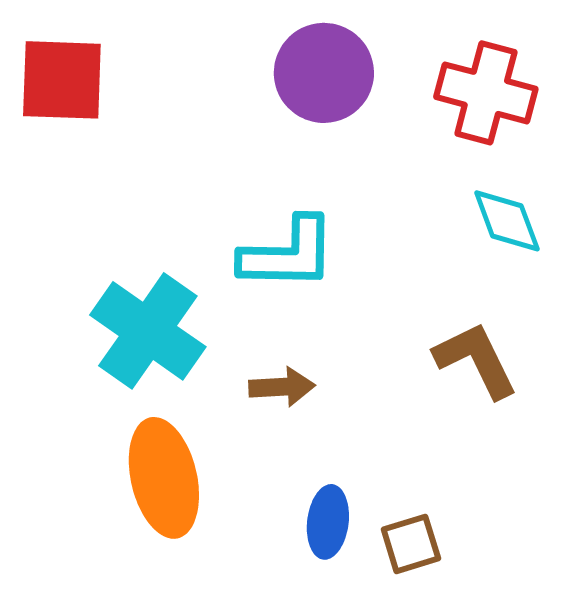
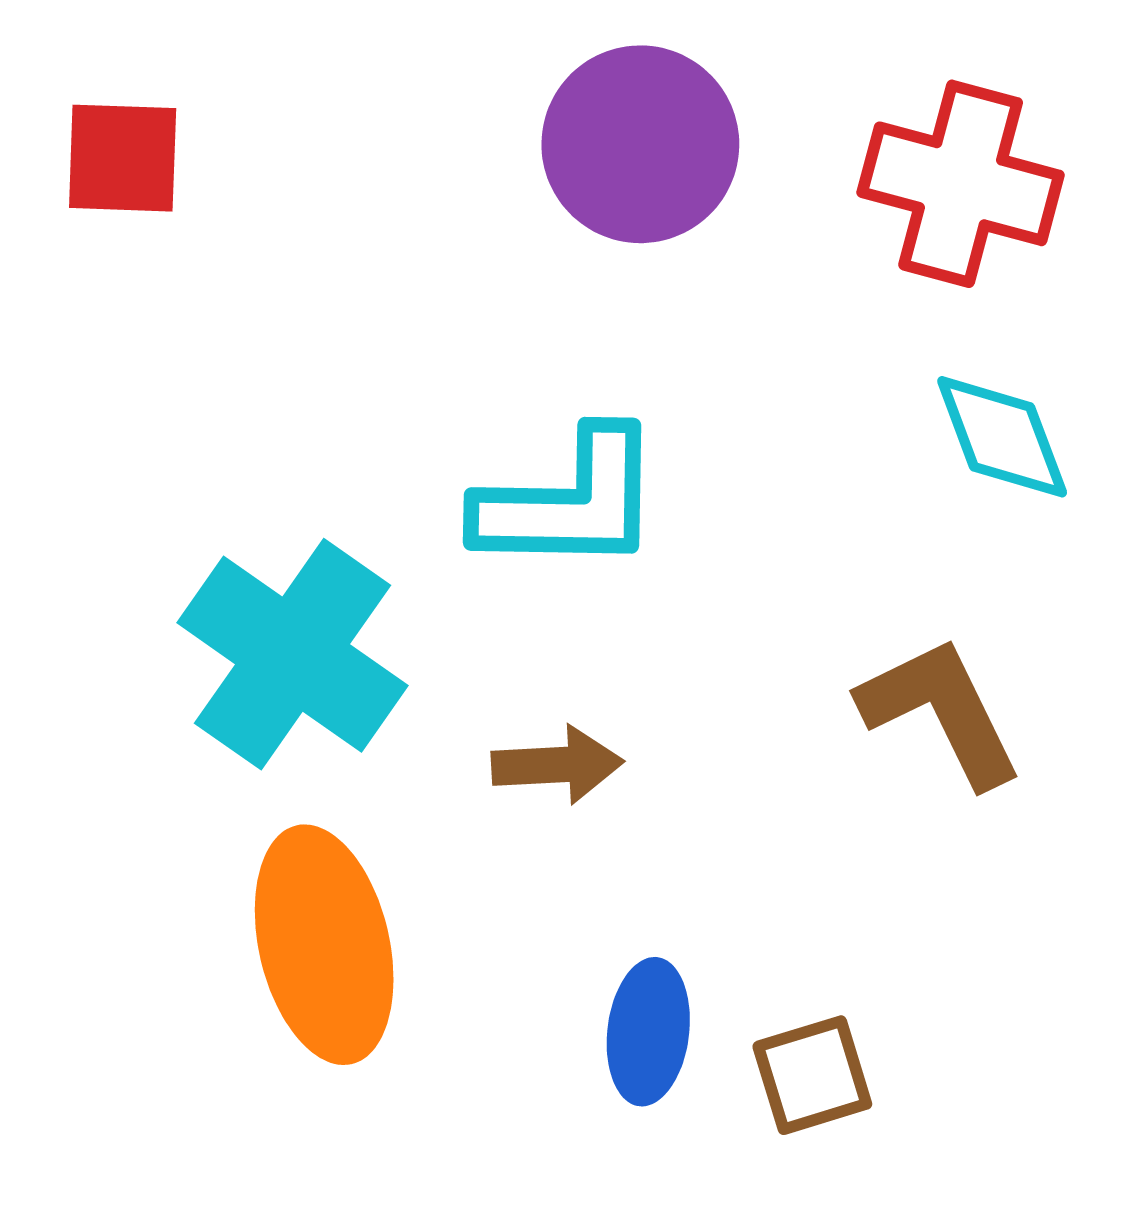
red square: (62, 80) -> (123, 158), size x0.7

